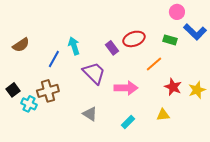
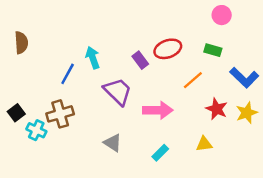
blue L-shape: (195, 32) -> (244, 78), moved
brown semicircle: (21, 45) -> (21, 43), moved, turned -60

